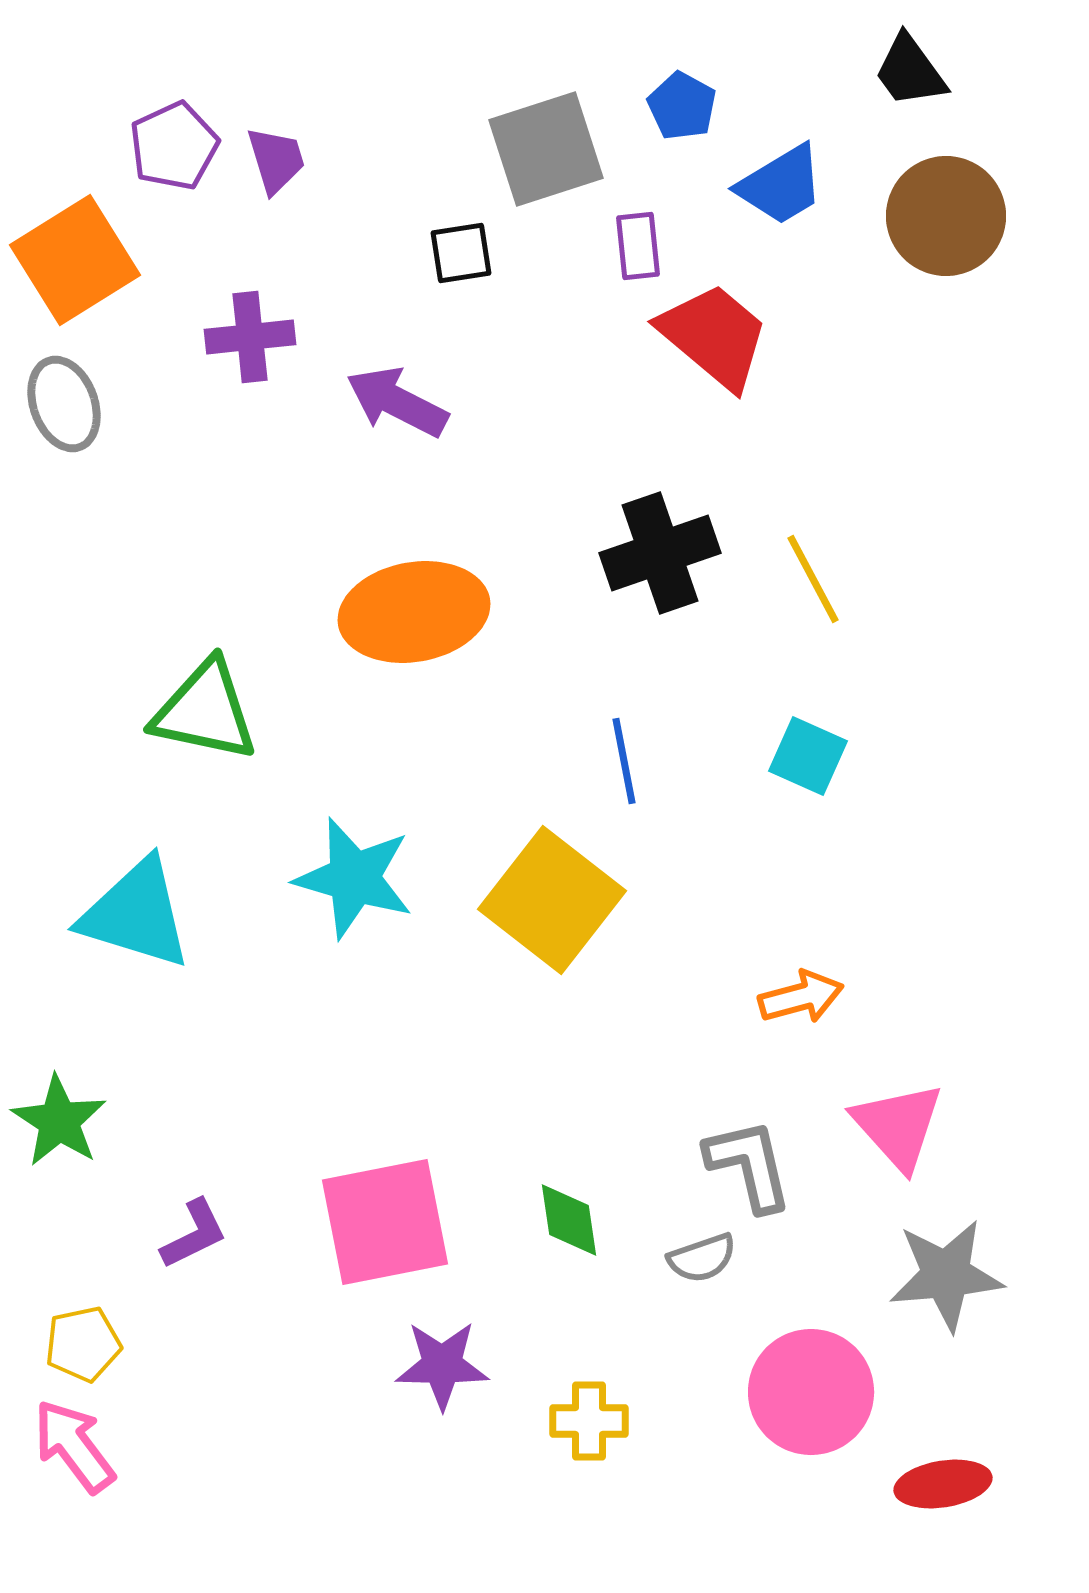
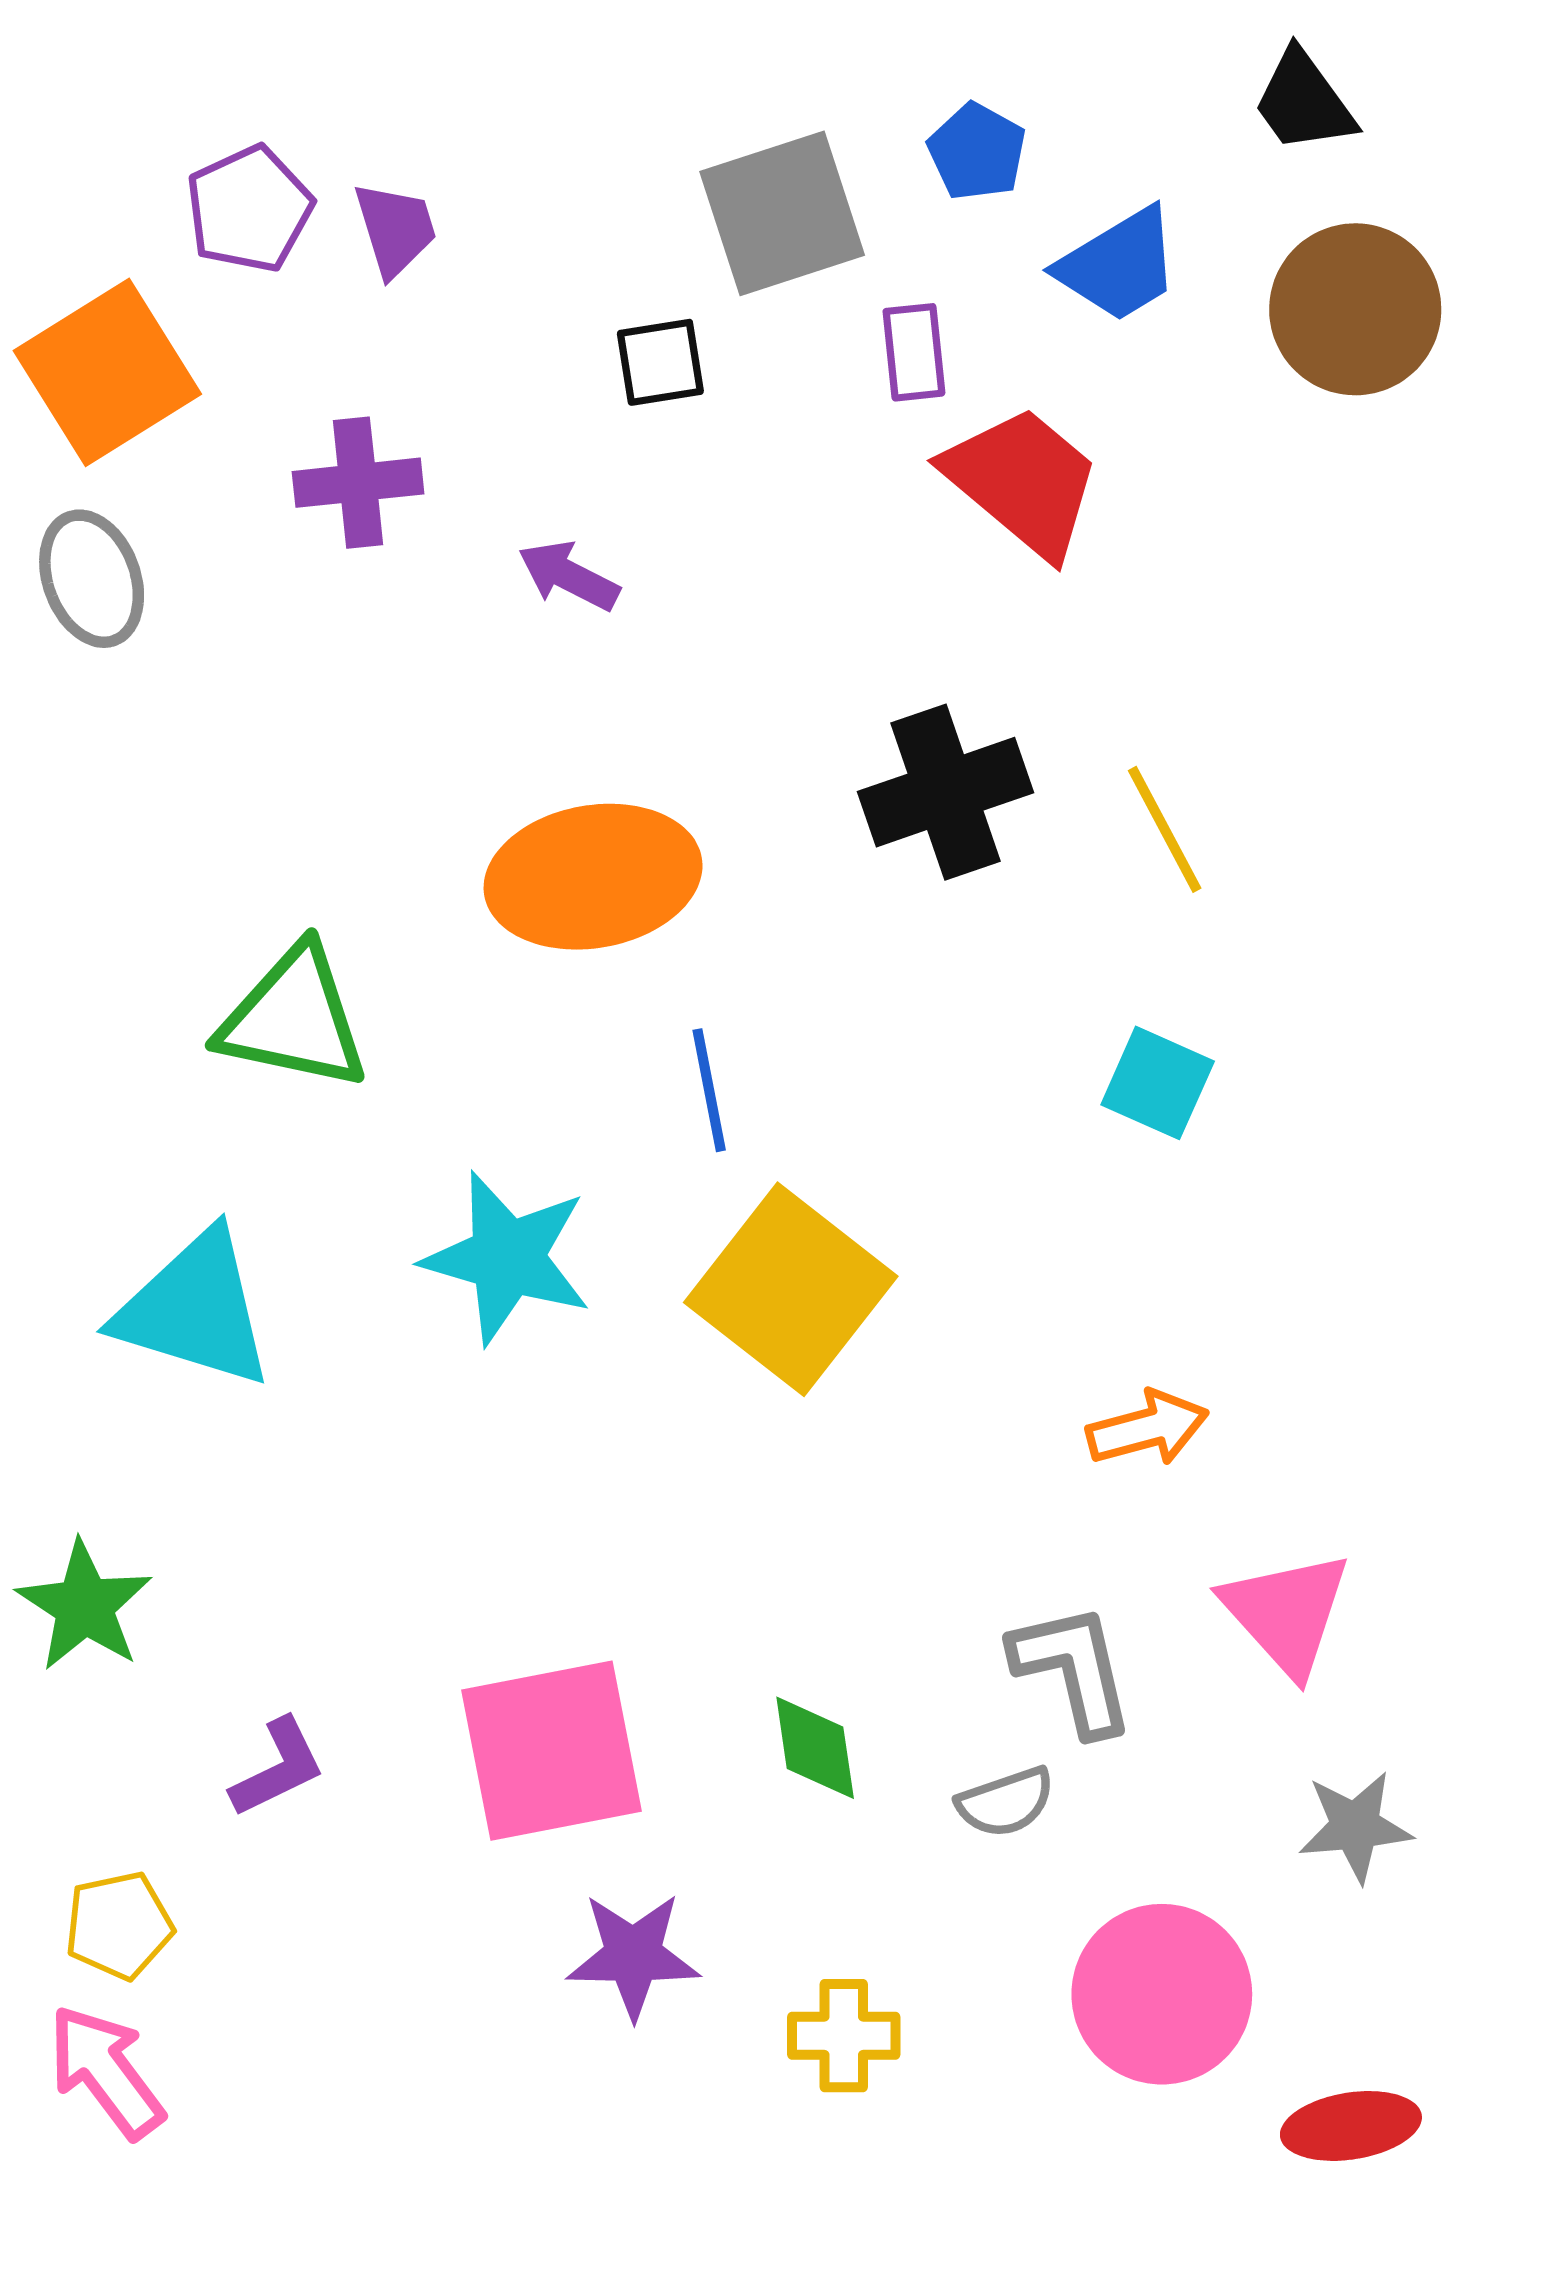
purple arrow: (397, 402) -> (569, 576), size x0.7
blue line: (624, 761) -> (709, 1090), moved
gray star: (946, 1275) -> (1355, 1827), size x0.7

